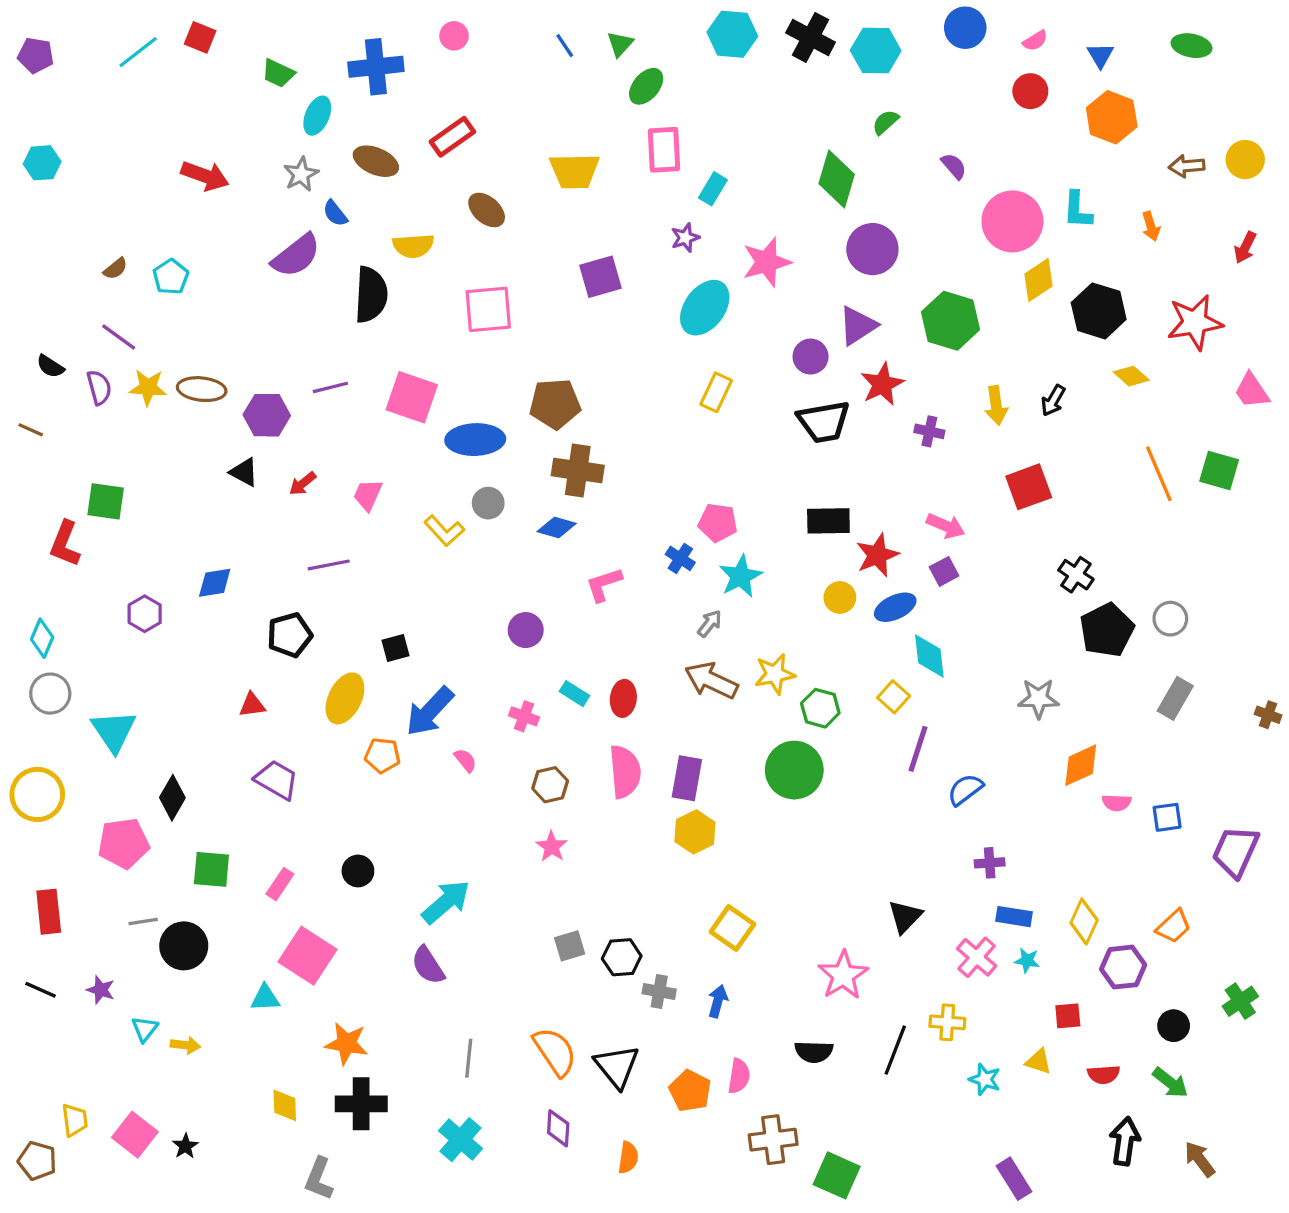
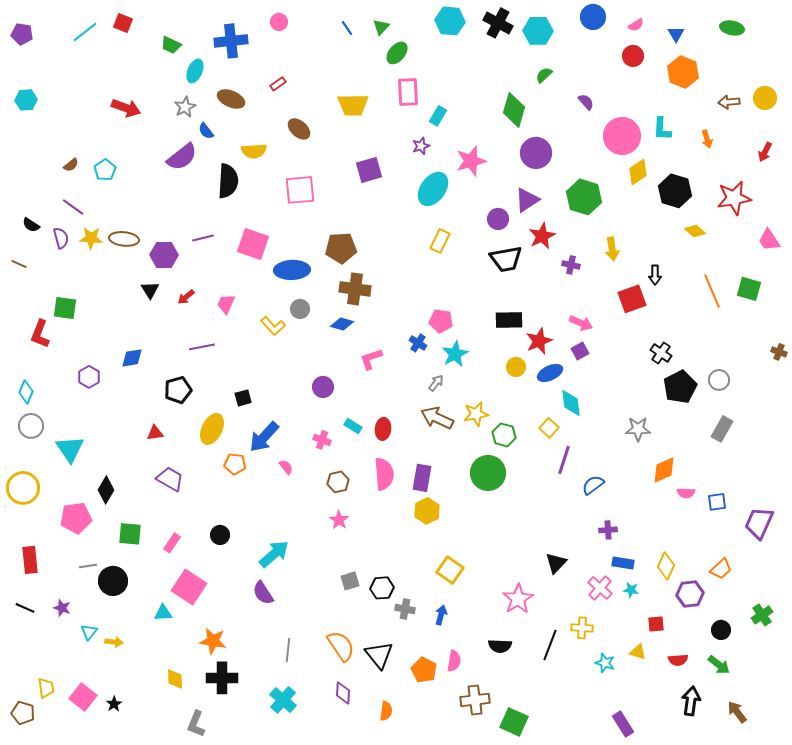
red rectangle: (452, 137) -> (278, 84), size x0.6
black arrow: (1053, 400) -> (655, 275), moved, turned -30
black triangle: (244, 472) -> (150, 290), turned 30
brown cross: (1268, 715) -> (779, 352), moved

